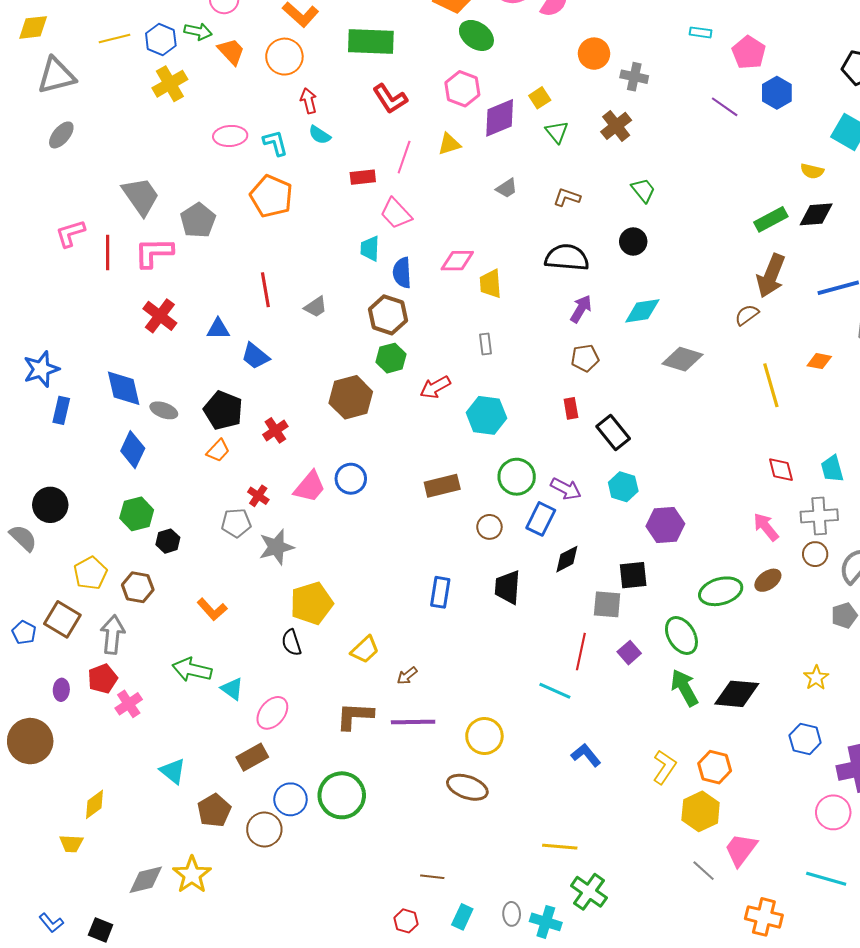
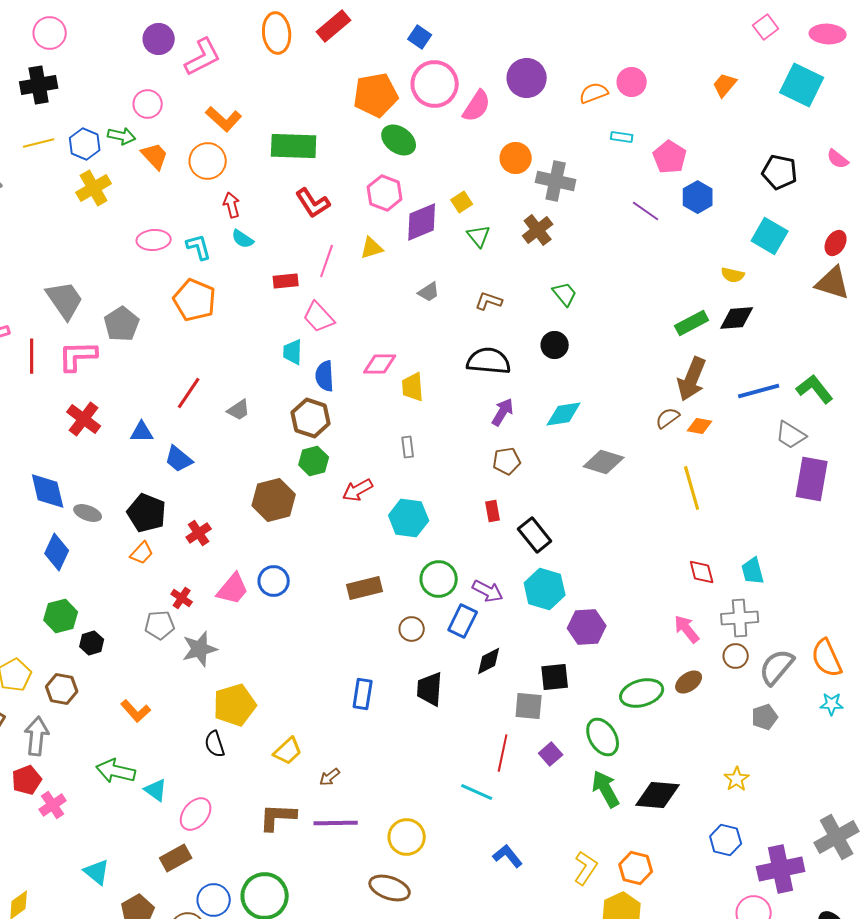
gray cross: (634, 77) -> (556, 181), size x1.4
red line: (265, 290) -> (189, 393), turned 44
orange diamond: (819, 361) -> (700, 426), moved
cyan hexagon: (623, 487) -> (545, 589), size x1.4

